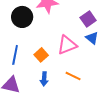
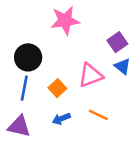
black circle: (22, 17) -> (28, 57), moved
blue arrow: (44, 79) -> (61, 119), turned 64

